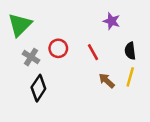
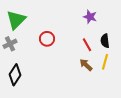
red line: (93, 52) -> (87, 45), moved
gray cross: (31, 57) -> (10, 44), moved, turned 32
black diamond: (38, 88) -> (15, 75), moved

